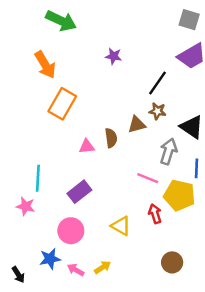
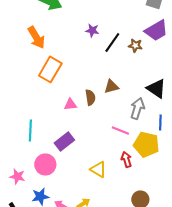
black line: (157, 83) -> (112, 42), moved
brown star: (157, 111) -> (135, 45), moved
pink star: (26, 206) -> (17, 176), moved
pink circle: (71, 231) -> (45, 164), moved

